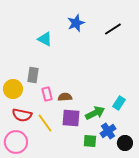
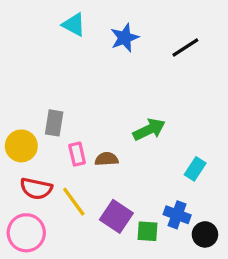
cyan triangle: (45, 39) -> (74, 25), moved
green arrow: (95, 113) -> (149, 130), moved
purple square: (71, 118) -> (116, 216), moved, turned 30
blue cross: (108, 131) -> (177, 215), turned -35

